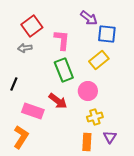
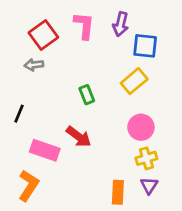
purple arrow: (89, 18) -> (121, 24), turned 66
pink L-shape: (62, 40) -> (84, 26), moved
green rectangle: (64, 70) -> (87, 95), size x0.6
pink circle: (88, 91) -> (141, 127), moved
yellow cross: (95, 117) -> (146, 158), moved

